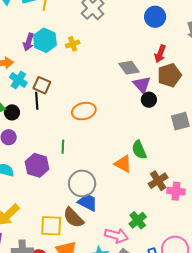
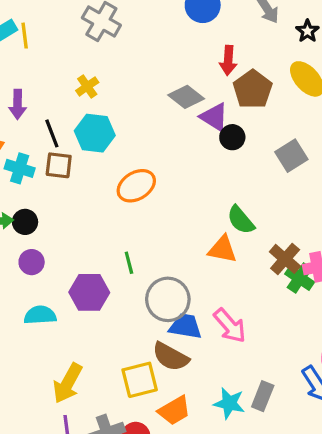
cyan hexagon: (45, 40) -> (95, 133), moved
black line: (37, 101) -> (52, 133), moved
green line: (63, 147) -> (129, 263), moved
green cross: (138, 220) -> (300, 278), moved
pink arrow: (116, 236) -> (230, 326), moved, turned 50

